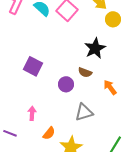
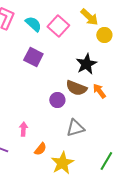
purple square: (33, 66) -> (33, 57), moved
brown semicircle: (85, 72) -> (76, 88), size x1.5
orange arrow: (110, 87) -> (99, 91), moved

